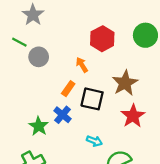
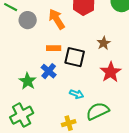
orange arrow: (82, 65) -> (57, 19), moved, size x1.5
brown star: (125, 83) -> (104, 43), size x0.6
orange rectangle: (68, 89) -> (54, 48), turned 56

